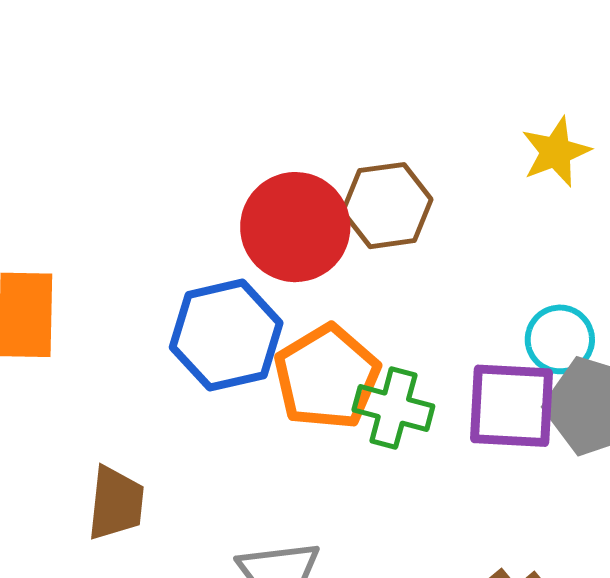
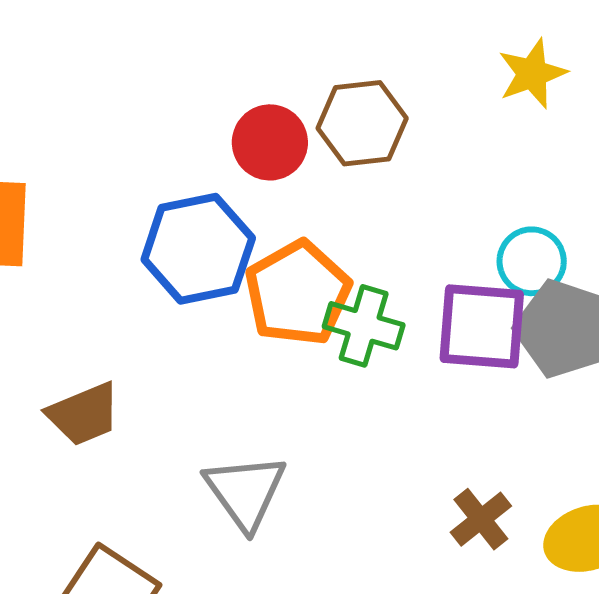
red circle: (295, 227) -> (270, 142), size x0.7
brown trapezoid: (116, 503) -> (84, 414), turned 60

